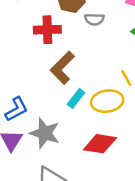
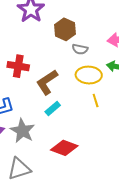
red cross: (47, 30) -> (18, 66), moved
yellow ellipse: (107, 101) -> (89, 75), moved

